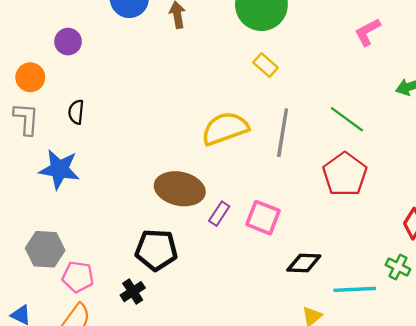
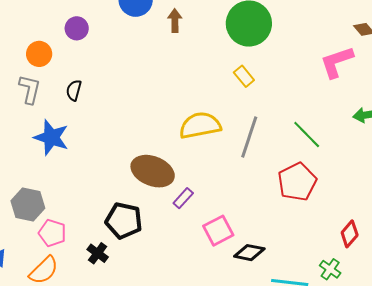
pink L-shape: (367, 32) -> (337, 62), size x1.4
pink square: (263, 218) -> (218, 231), moved, turned 32
black cross: (133, 292) -> (98, 253), turned -30

